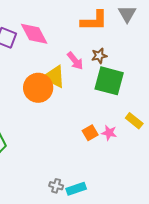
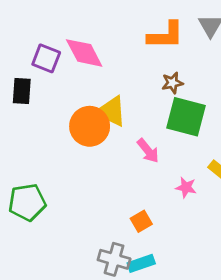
pink arrow: (75, 61) -> (148, 151), moved
orange square: (90, 133) -> (141, 221), moved
gray cross: (56, 186) -> (114, 259), size x1.6

